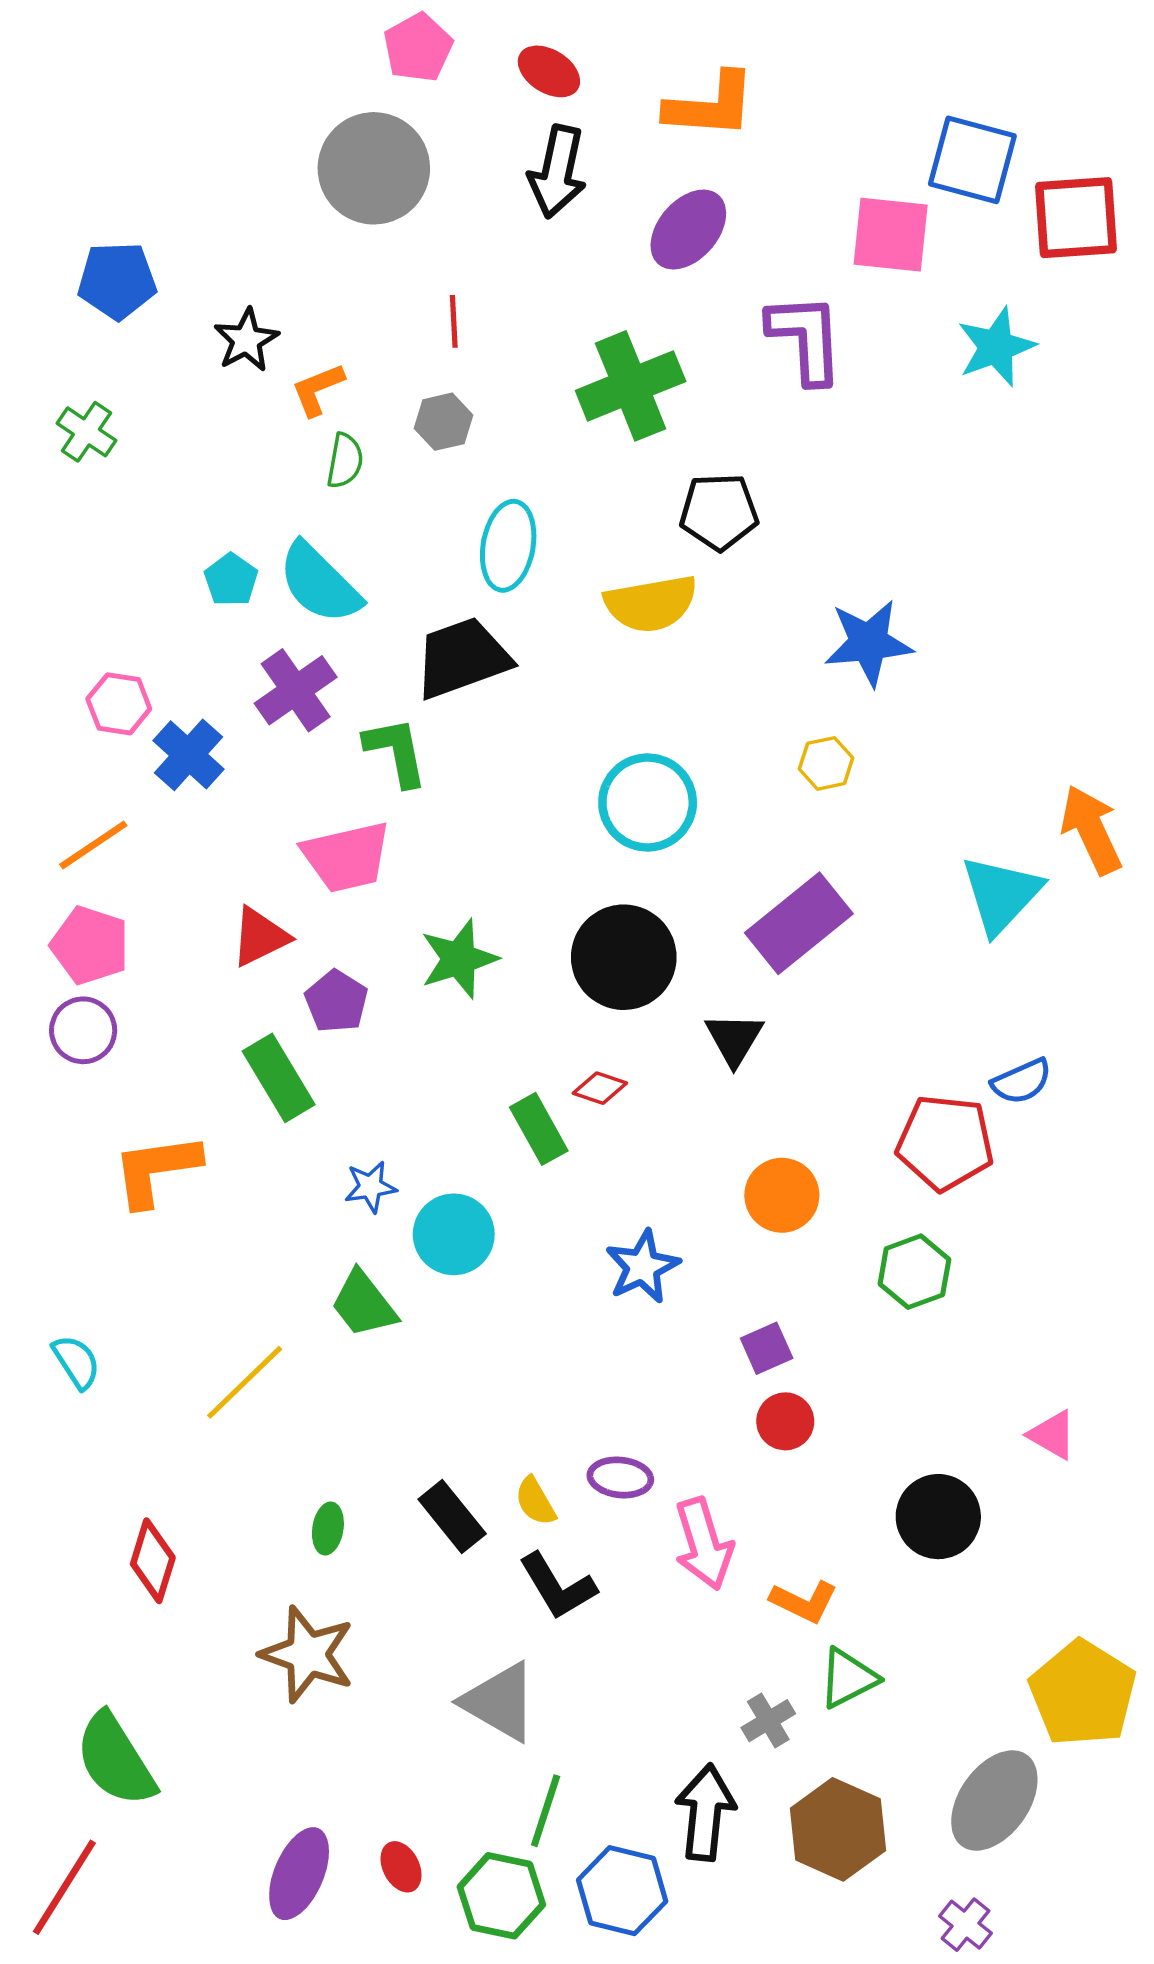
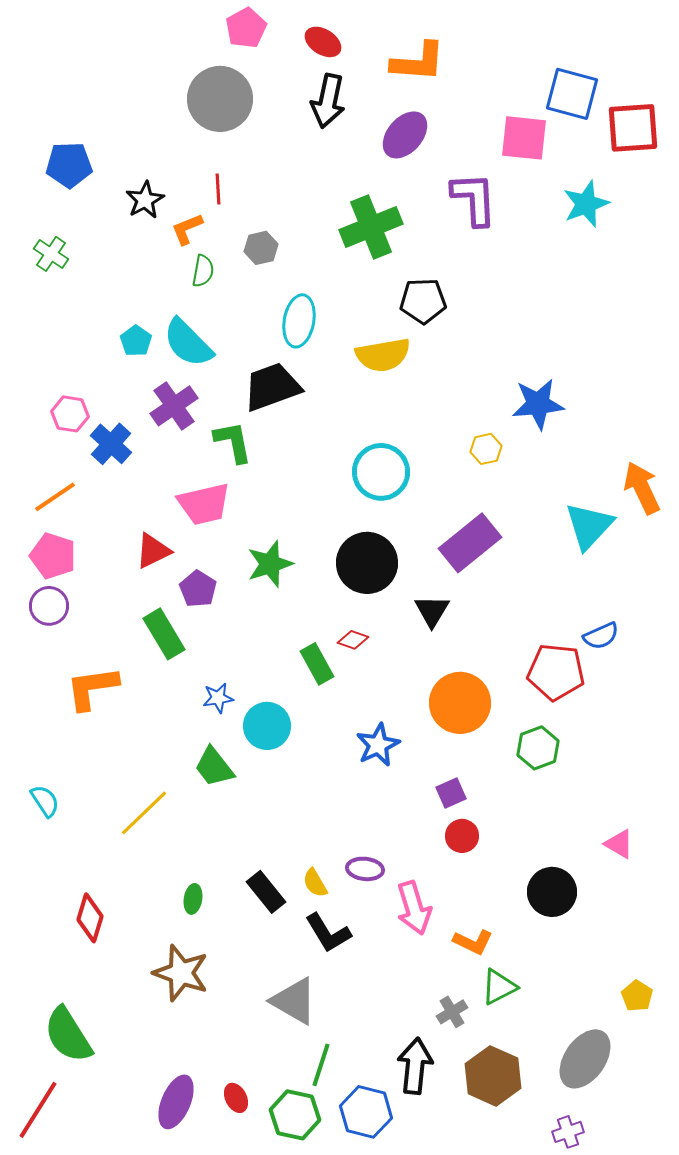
red line: (454, 321) -> (218, 189), moved
blue star: (869, 643) -> (538, 404), moved
orange circle: (782, 1195) -> (460, 703), size x1.4
yellow pentagon: (1083, 1693) -> (637, 996), size x0.5
purple cross: (965, 1925) -> (568, 1132), turned 32

